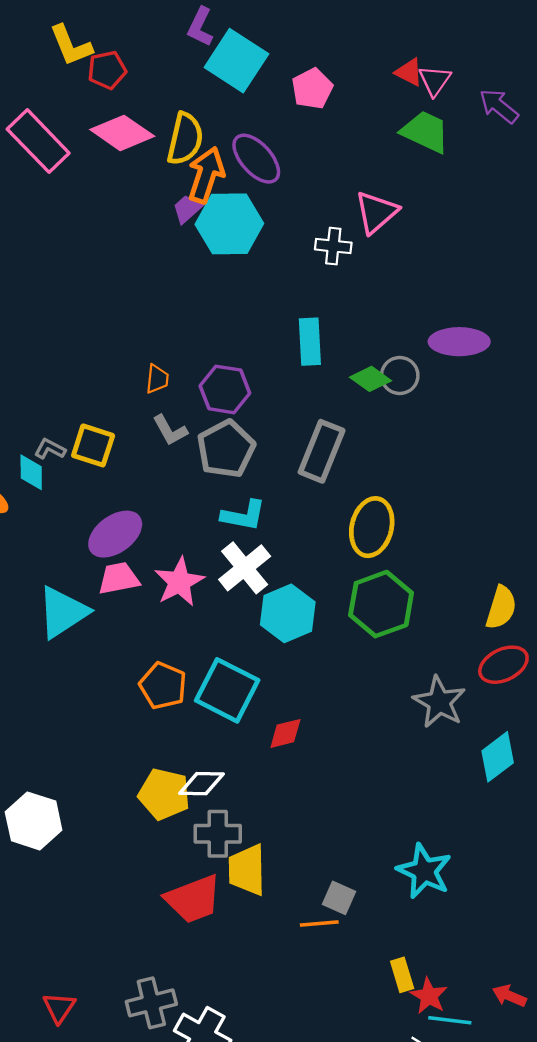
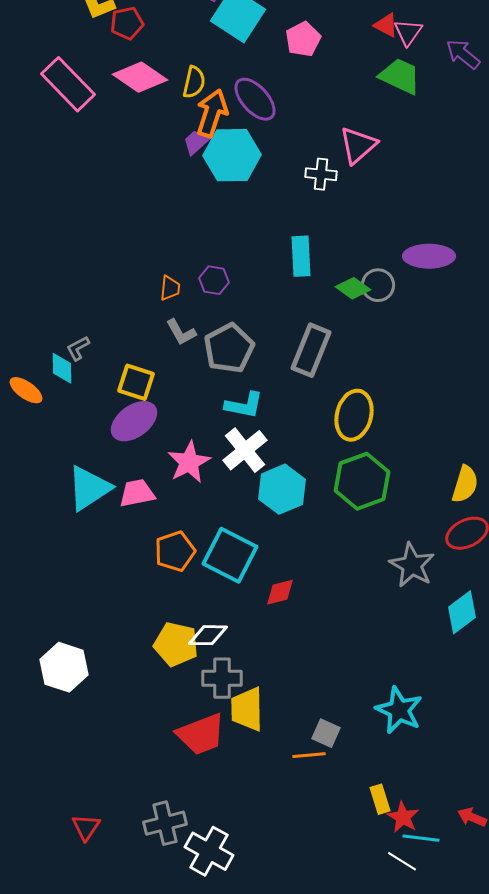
yellow semicircle: (185, 139) -> (194, 82), size x0.7
purple hexagon: (225, 389) -> (214, 280), moved, size x0.7
yellow square: (93, 445) -> (136, 382), moved
gray L-shape: (50, 449) -> (78, 348), turned -56
pink trapezoid: (119, 578) -> (137, 493), moved
orange pentagon: (163, 686) -> (175, 551), turned 30

